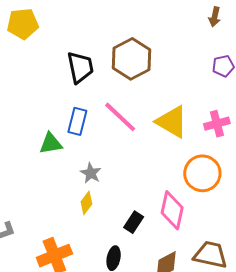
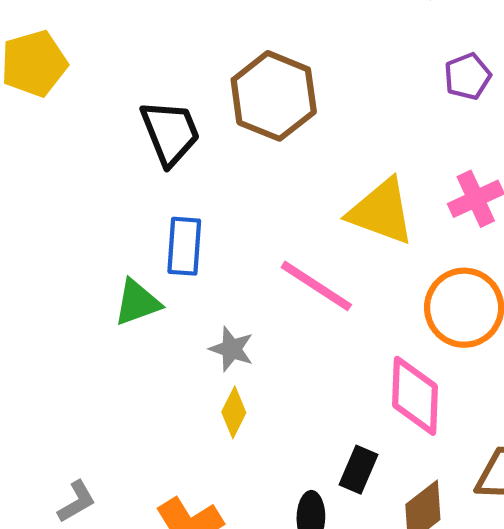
pink line: (120, 117) -> (316, 286), moved
black rectangle: (134, 222) -> (359, 470), moved

